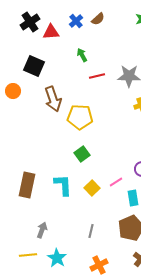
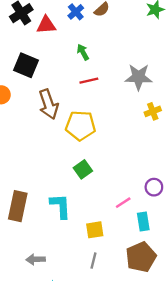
red line: (97, 76) -> (89, 81), moved
yellow square: (92, 188) -> (95, 230), moved, turned 35
gray arrow: (42, 230) -> (36, 259), turned -112

